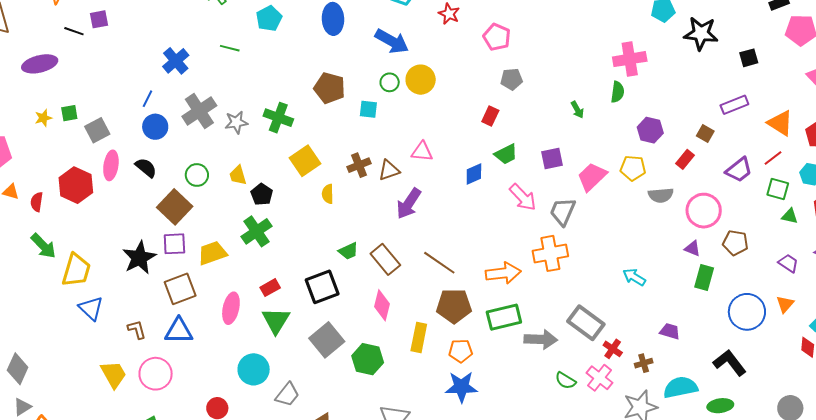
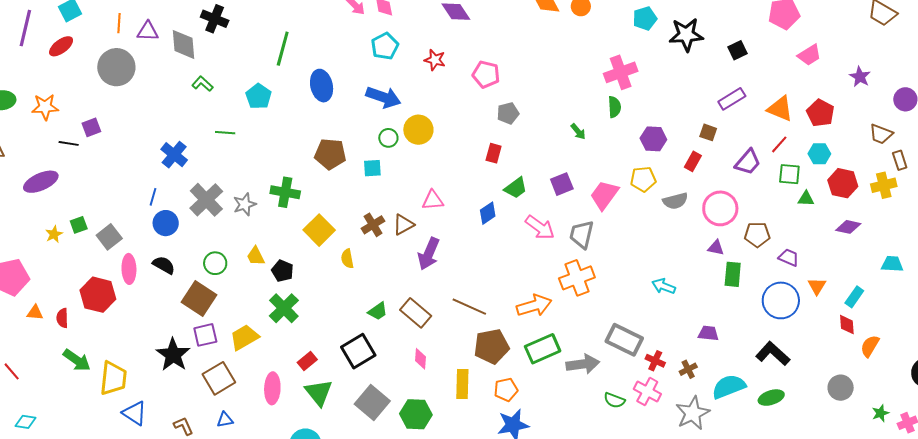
purple trapezoid: (788, 263) -> (789, 258), moved
pink diamond: (382, 305) -> (420, 359), size x0.7
blue triangle: (179, 331) -> (225, 420), size x0.6

